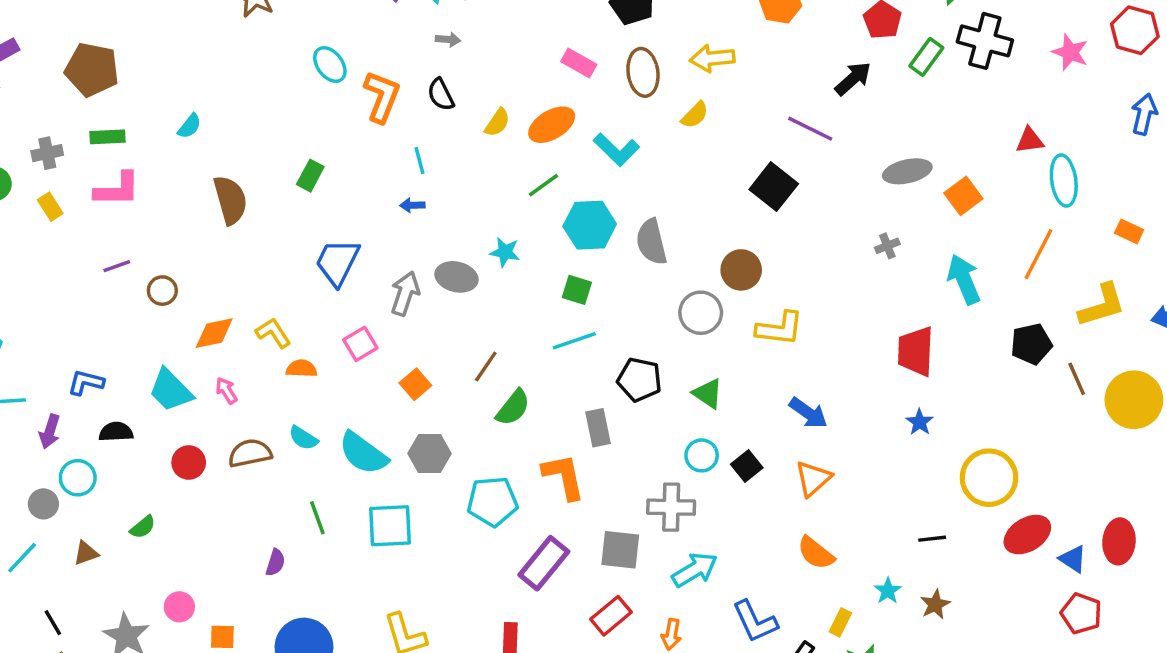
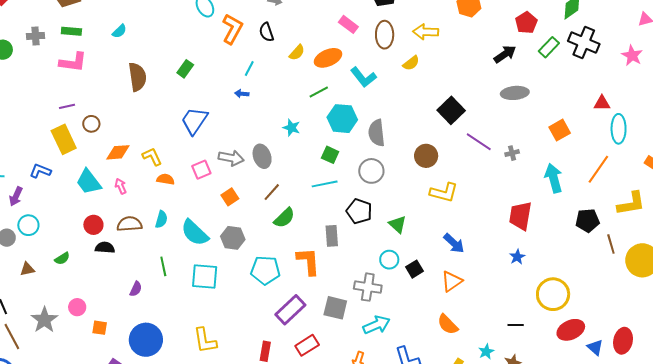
purple line: (810, 129) -> (479, 142), moved
cyan line: (420, 161) -> (249, 69), turned 35
gray ellipse: (907, 171) -> (515, 93), moved
yellow rectangle: (50, 207) -> (64, 139), moved, size x1.8
gray ellipse: (456, 277) -> (262, 156), moved, turned 50
gray arrow: (405, 293) -> (231, 158), moved, turned 75
gray circle: (701, 313) -> (371, 171), moved
black semicircle: (116, 432) -> (105, 248), moved
cyan semicircle: (303, 438) -> (161, 219), turned -114
red rectangle: (611, 616) -> (307, 345), moved

